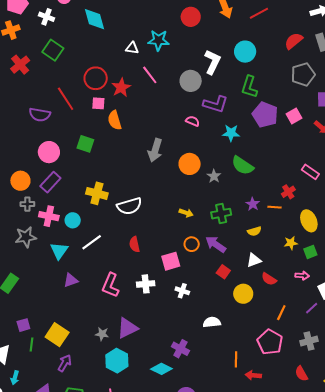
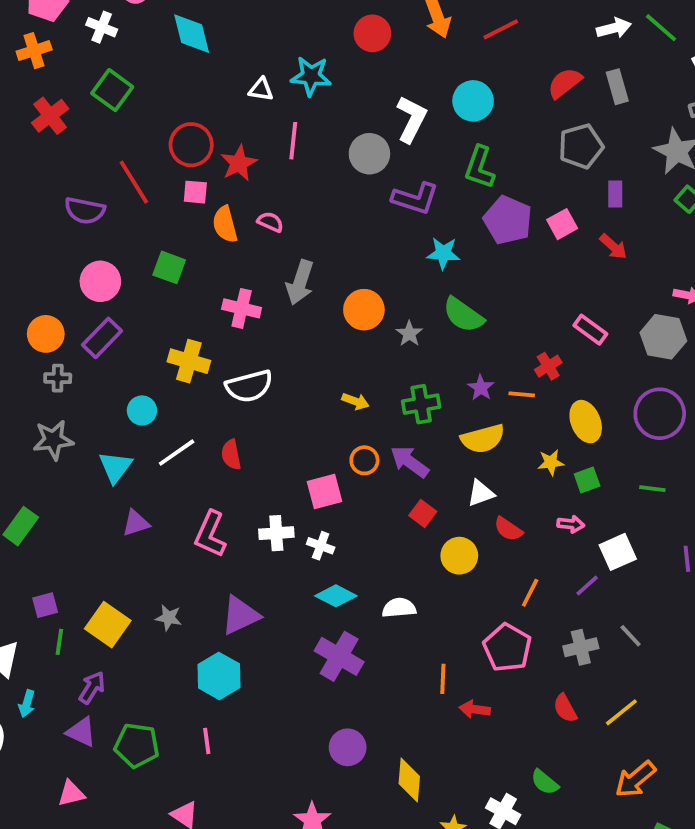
pink line: (150, 75) -> (293, 141), turned 42
pink semicircle: (193, 121) -> (270, 222), moved
pink cross: (49, 216) -> (242, 308), moved
yellow semicircle: (254, 231) -> (483, 439), size x1.6
red semicircle: (135, 244) -> (231, 455), moved
white cross: (182, 291) -> (321, 546), moved
gray star: (102, 334) -> (169, 618), moved
purple cross: (180, 349) -> (339, 656), size x1.4
purple arrow: (65, 363) -> (92, 688), moved
cyan diamond: (161, 369) -> (336, 596), moved

